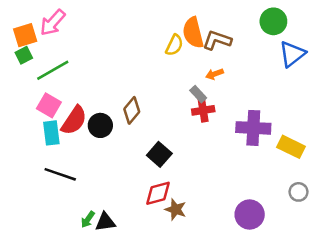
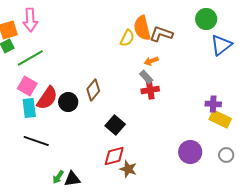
pink arrow: (53, 23) -> (30, 20), turned -45
orange arrow: (214, 74) -> (151, 61), moved
purple cross: (253, 128) -> (213, 104), moved, size x0.6
purple circle: (250, 214) -> (190, 152), moved

